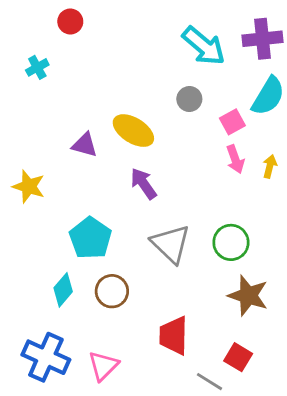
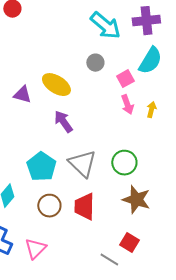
cyan pentagon: (90, 238) -> (41, 167), moved
brown circle: (112, 291) -> (49, 206), moved
red trapezoid: (174, 336) -> (84, 207), moved

